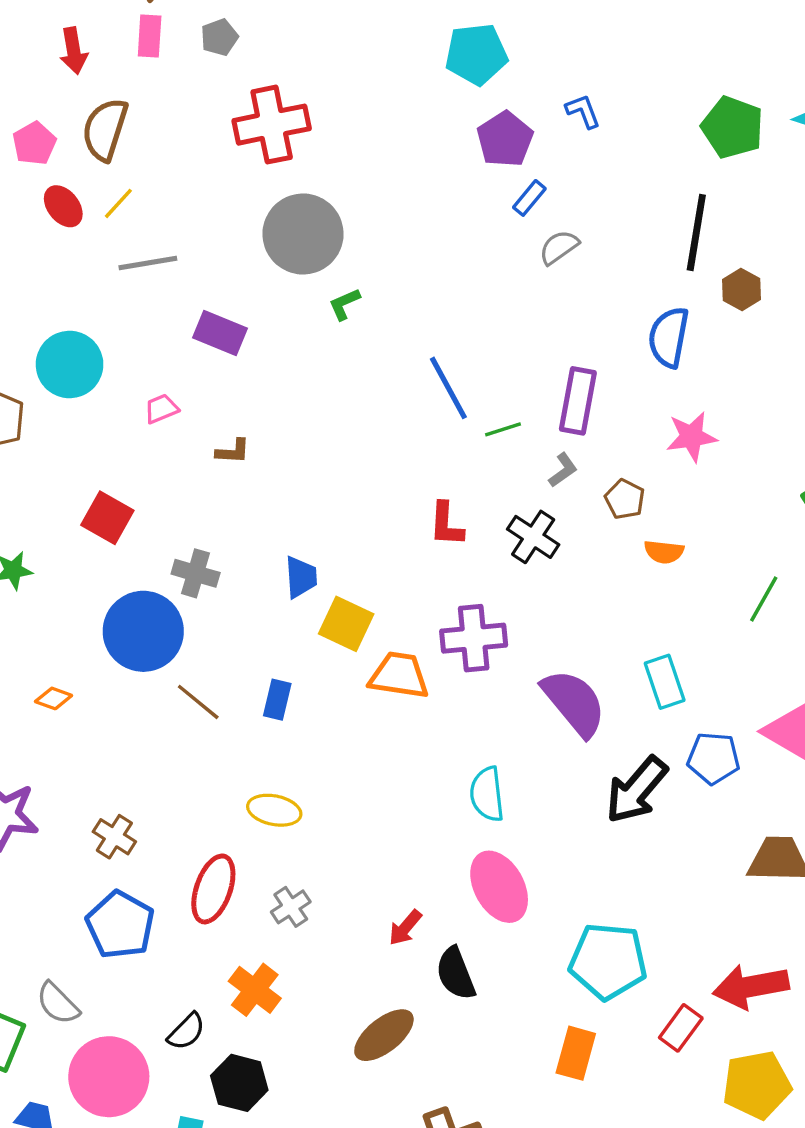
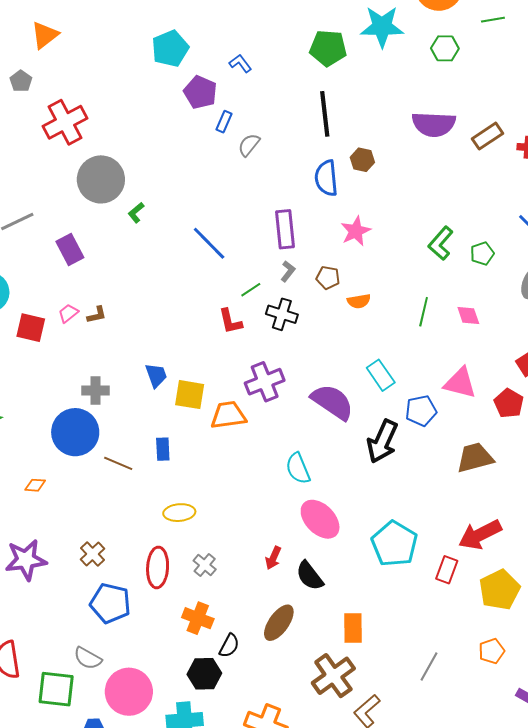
brown hexagon: (742, 289) -> (362, 160), moved
purple rectangle: (220, 333) -> (70, 250), turned 56
pink trapezoid: (161, 409) -> (68, 313), moved
green line: (503, 429) -> (251, 290), moved
red square: (107, 518) -> (31, 328), moved
brown cross: (114, 837) -> (93, 554), turned 30
cyan pentagon: (608, 961) -> (394, 544), turned -30
black semicircle: (186, 1031) -> (229, 646), moved
orange rectangle: (576, 1053) -> (353, 628), moved

